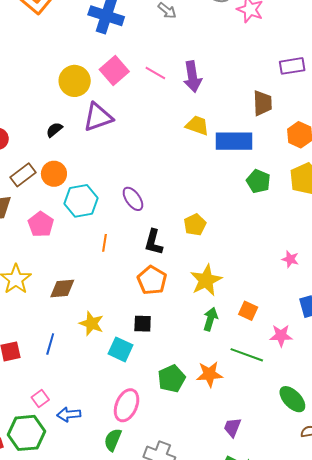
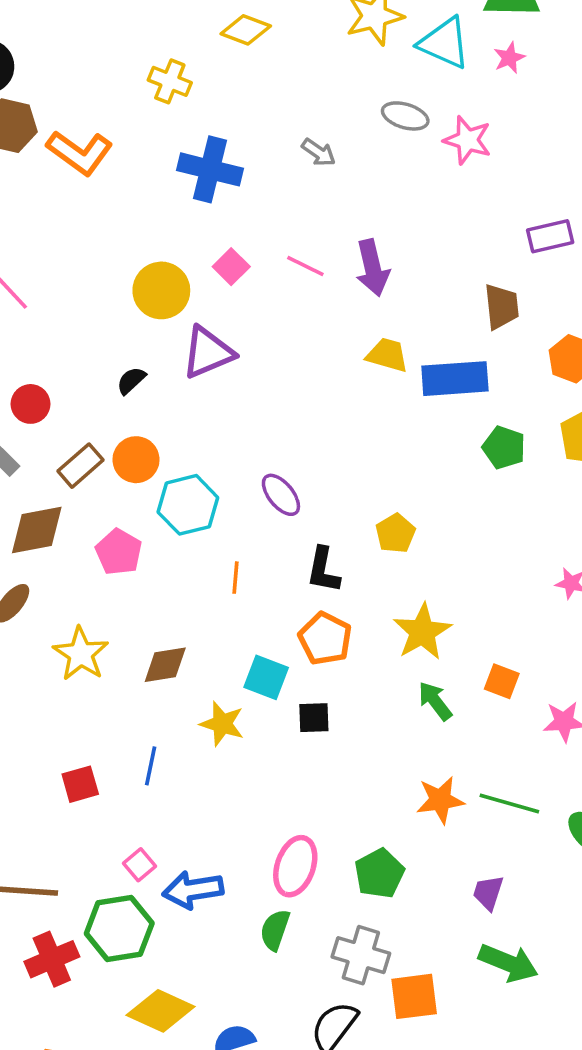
pink square: (114, 70) -> (231, 267), size x0.7
green arrow: (210, 319) -> (435, 701), turned -50
cyan square: (120, 349) -> (266, 677), moved
green line: (247, 355) -> (509, 803), moved
green pentagon: (172, 379) -> (379, 873), moved
blue arrow: (69, 414) -> (193, 890), size x1.4

